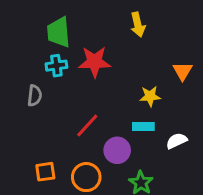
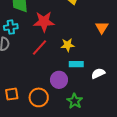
cyan cross: (56, 66) -> (11, 27), moved
yellow star: (150, 96) -> (68, 45), moved
red line: (87, 125) -> (40, 47), moved

